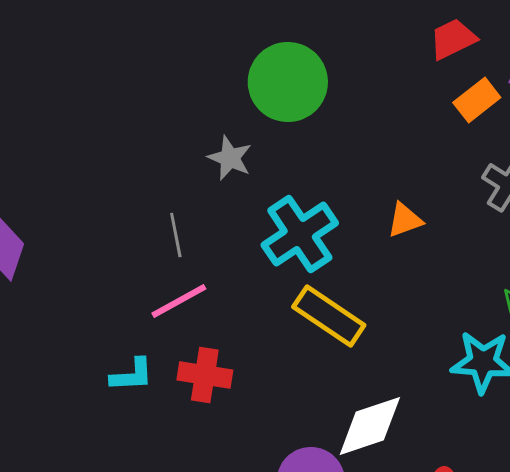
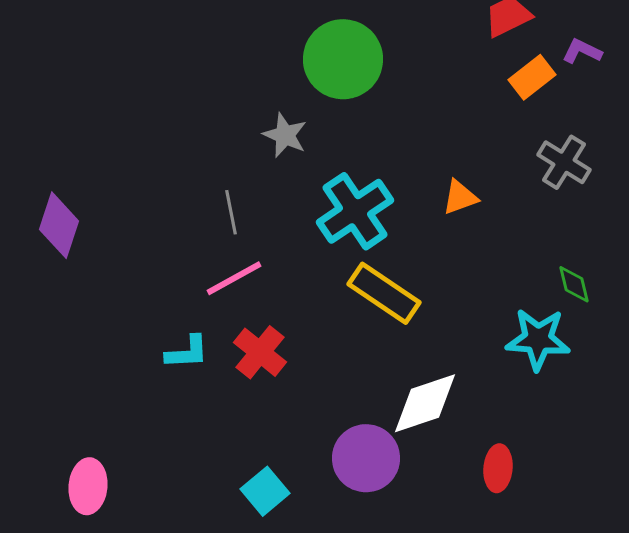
red cross: (205, 375) -> (260, 352), turned 30

